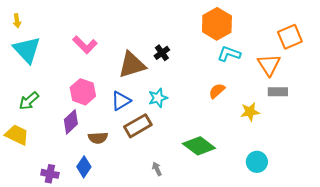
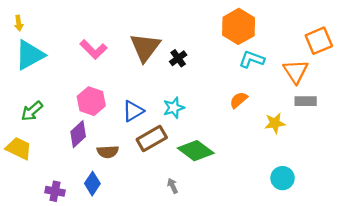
cyan triangle: (27, 50) -> (30, 55), turned 44
brown triangle: (132, 65) -> (145, 47), moved, turned -36
green diamond: (199, 146) -> (196, 151), moved

